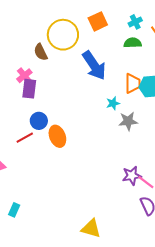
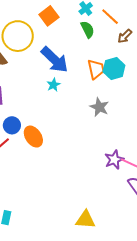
green semicircle: (133, 43) -> (87, 29), turned 78
cyan star: (113, 103) -> (53, 85), moved
gray star: (128, 121) -> (99, 107), turned -30

